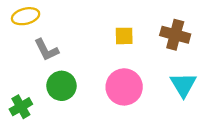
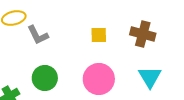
gray L-shape: (46, 50) -> (38, 35), moved

